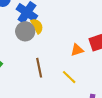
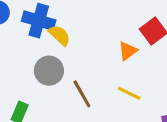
gray circle: (25, 31) -> (49, 71), moved

